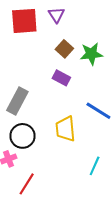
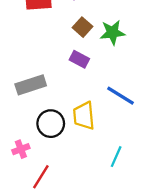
gray rectangle: (17, 101) -> (31, 85), turned 44
black circle: (23, 136) -> (51, 124), moved

